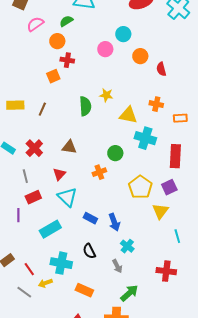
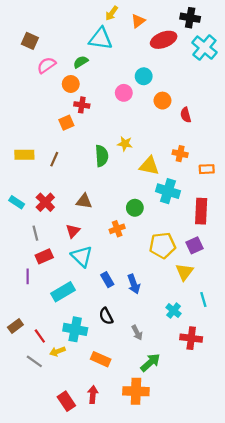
yellow pentagon: (140, 187) -> (162, 245), turned 30
blue rectangle: (90, 218) -> (107, 280), turned 32
cyan cross: (127, 246) -> (174, 311), moved

